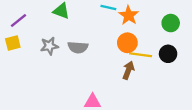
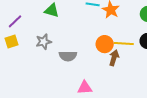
orange circle: (127, 43) -> (105, 44), moved
gray semicircle: (78, 47) -> (68, 56), moved

